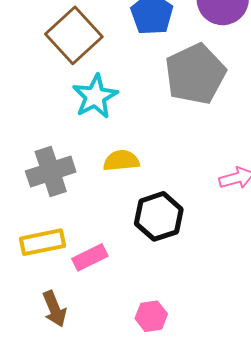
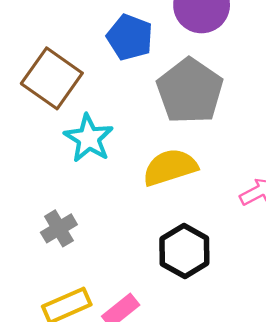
yellow semicircle: (121, 161) -> (170, 167), moved, size x1.4
gray cross: (51, 171) -> (59, 228), size x0.7

